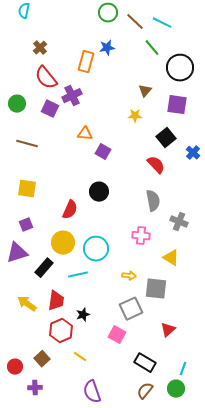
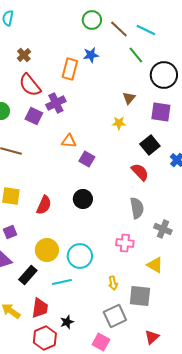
red semicircle: (70, 210) -> (44, 205), moved
yellow arrow: (129, 276) -> (113, 283), turned 72

